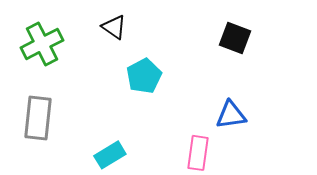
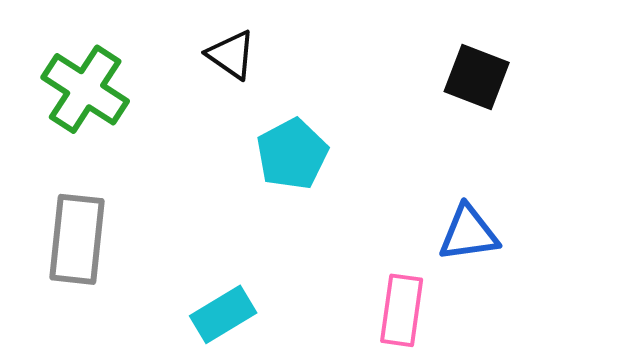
green cross: (42, 44) -> (85, 89), turned -30

